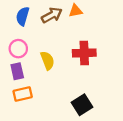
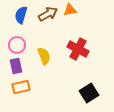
red cross: (84, 53) -> (78, 49), turned 30
black square: (82, 105) -> (89, 93), moved

